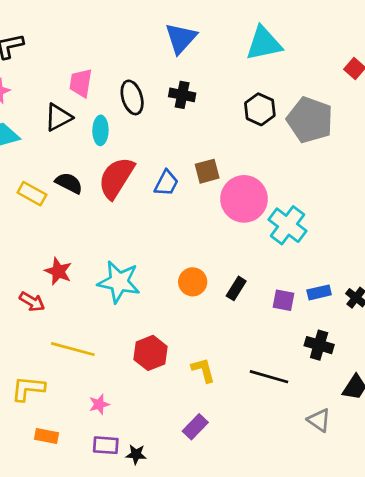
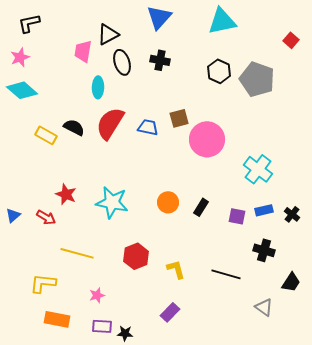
black triangle: (58, 117) -> (108, 34), moved
blue trapezoid: (166, 183) -> (148, 127), turned -105
cyan cross: (287, 225) -> (258, 169), moved
orange rectangle: (46, 436) -> (57, 319), size x1.4

